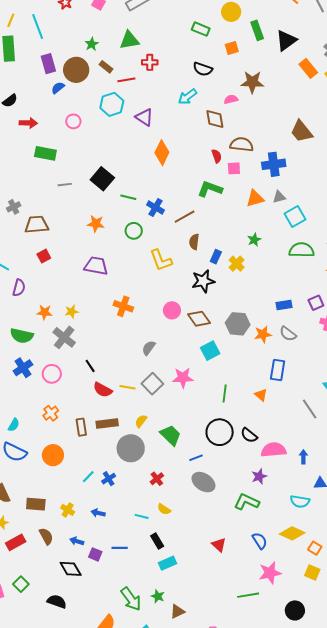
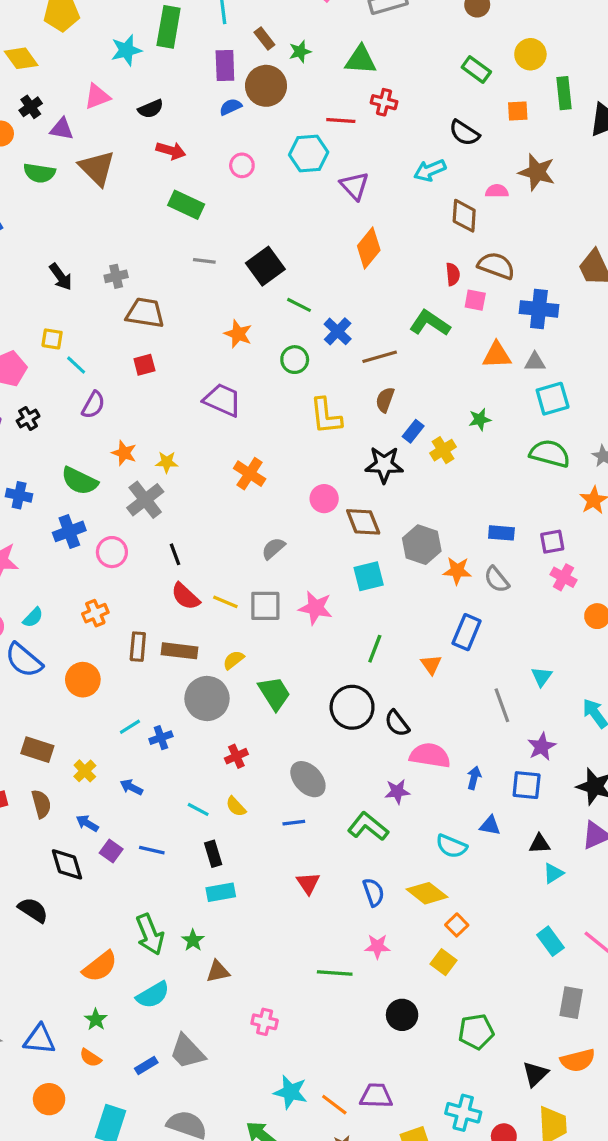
brown rectangle: (106, 67) -> (264, 38), moved
gray square: (152, 384) -> (265, 606), turned 30
blue line: (196, 458) -> (294, 823), moved
pink star: (270, 573) -> (377, 946), size x0.7

